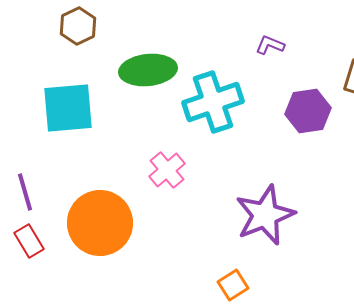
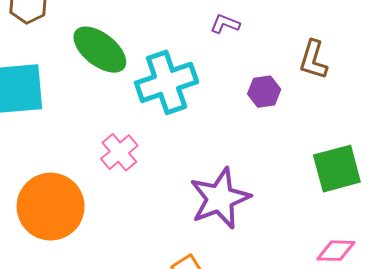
green ellipse: (148, 70) -> (100, 50), turned 44
purple hexagon: (308, 111) -> (264, 92), size x0.7

